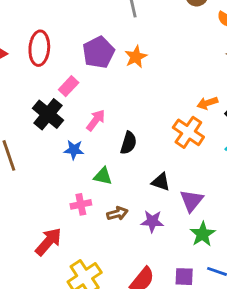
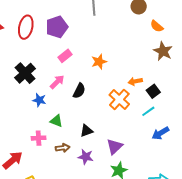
purple pentagon: (99, 52) -> (57, 27), moved
orange star: (136, 57) -> (99, 62), moved
pink rectangle: (69, 86) -> (65, 56), moved
black semicircle: (129, 143) -> (79, 91), moved
black triangle: (161, 182) -> (86, 131), moved, turned -48

